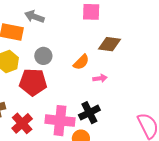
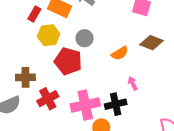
pink arrow: (100, 78) -> (133, 83), moved, turned -120
pink cross: (60, 121) -> (85, 105), turned -32

